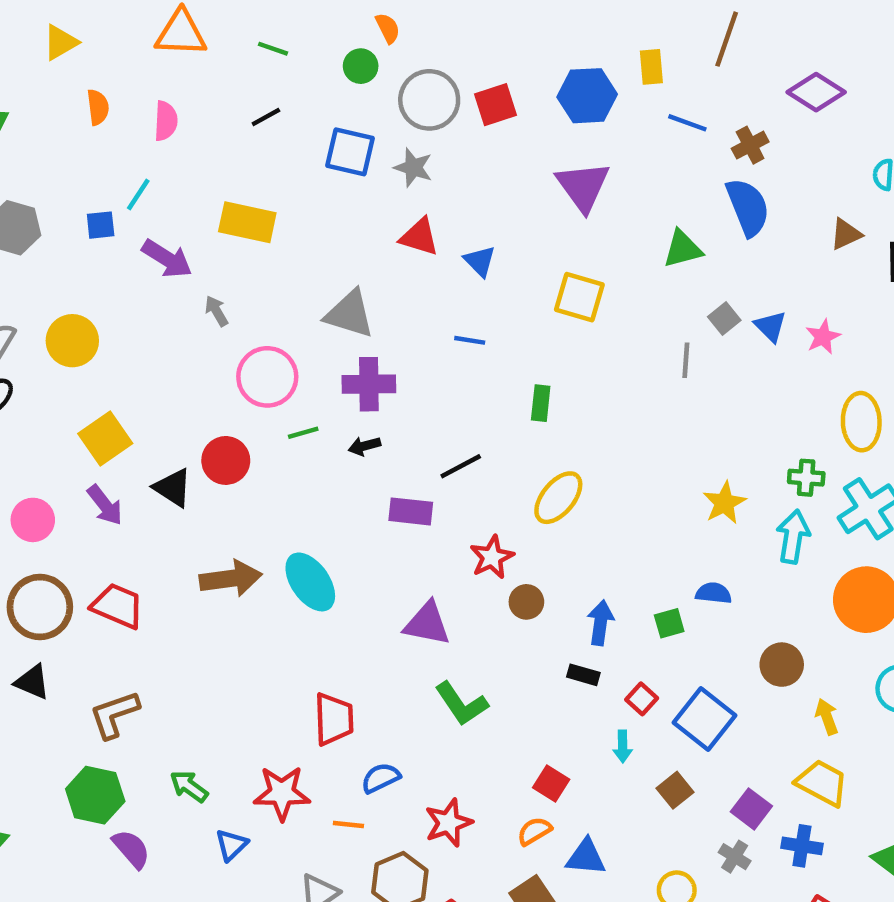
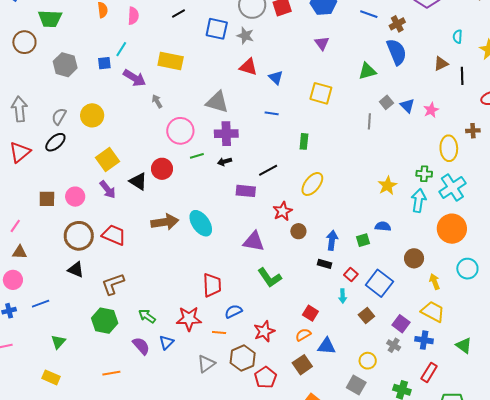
purple triangle: (583, 186) -> (322, 43), size x0.6
purple semicircle: (131, 849) -> (141, 346), moved

